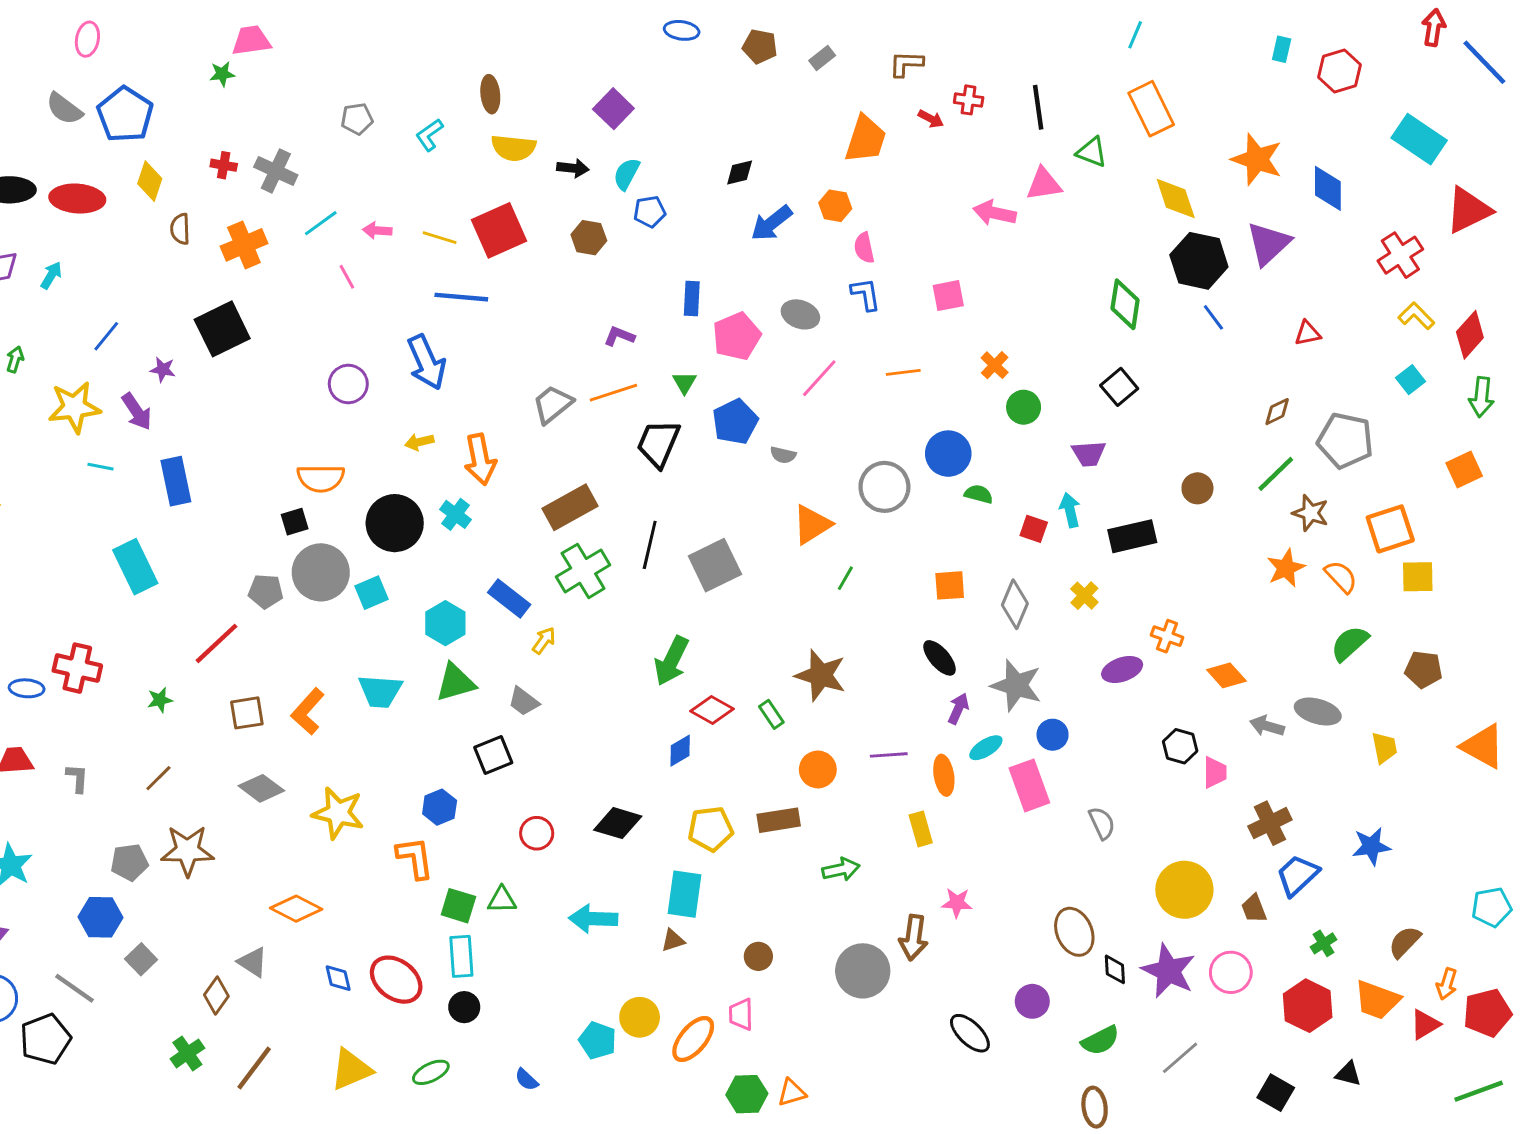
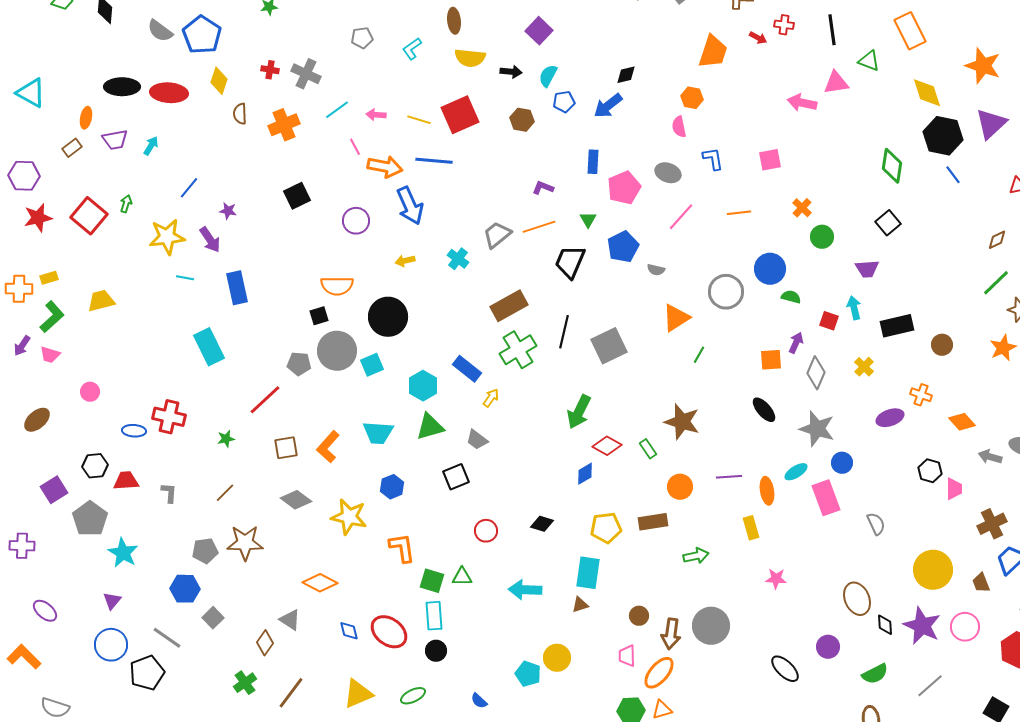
blue arrow: (771, 223) -> (608, 106), moved
pink semicircle: (864, 248) -> (679, 127), moved
black square: (222, 329) -> (297, 196), moved, size x0.7
orange arrow: (480, 459) -> (385, 167), moved, turned -68
brown circle: (1197, 488) -> (942, 345), moved
cyan cross: (456, 514) -> (458, 259), moved
purple arrow: (958, 709) -> (796, 343), moved
blue hexagon: (440, 807) -> (392, 487), moved
black diamond: (618, 823) -> (542, 524), size x0.7
brown arrow: (913, 938) -> (671, 634), moved
orange ellipse: (693, 1039) -> (659, 673), moved

